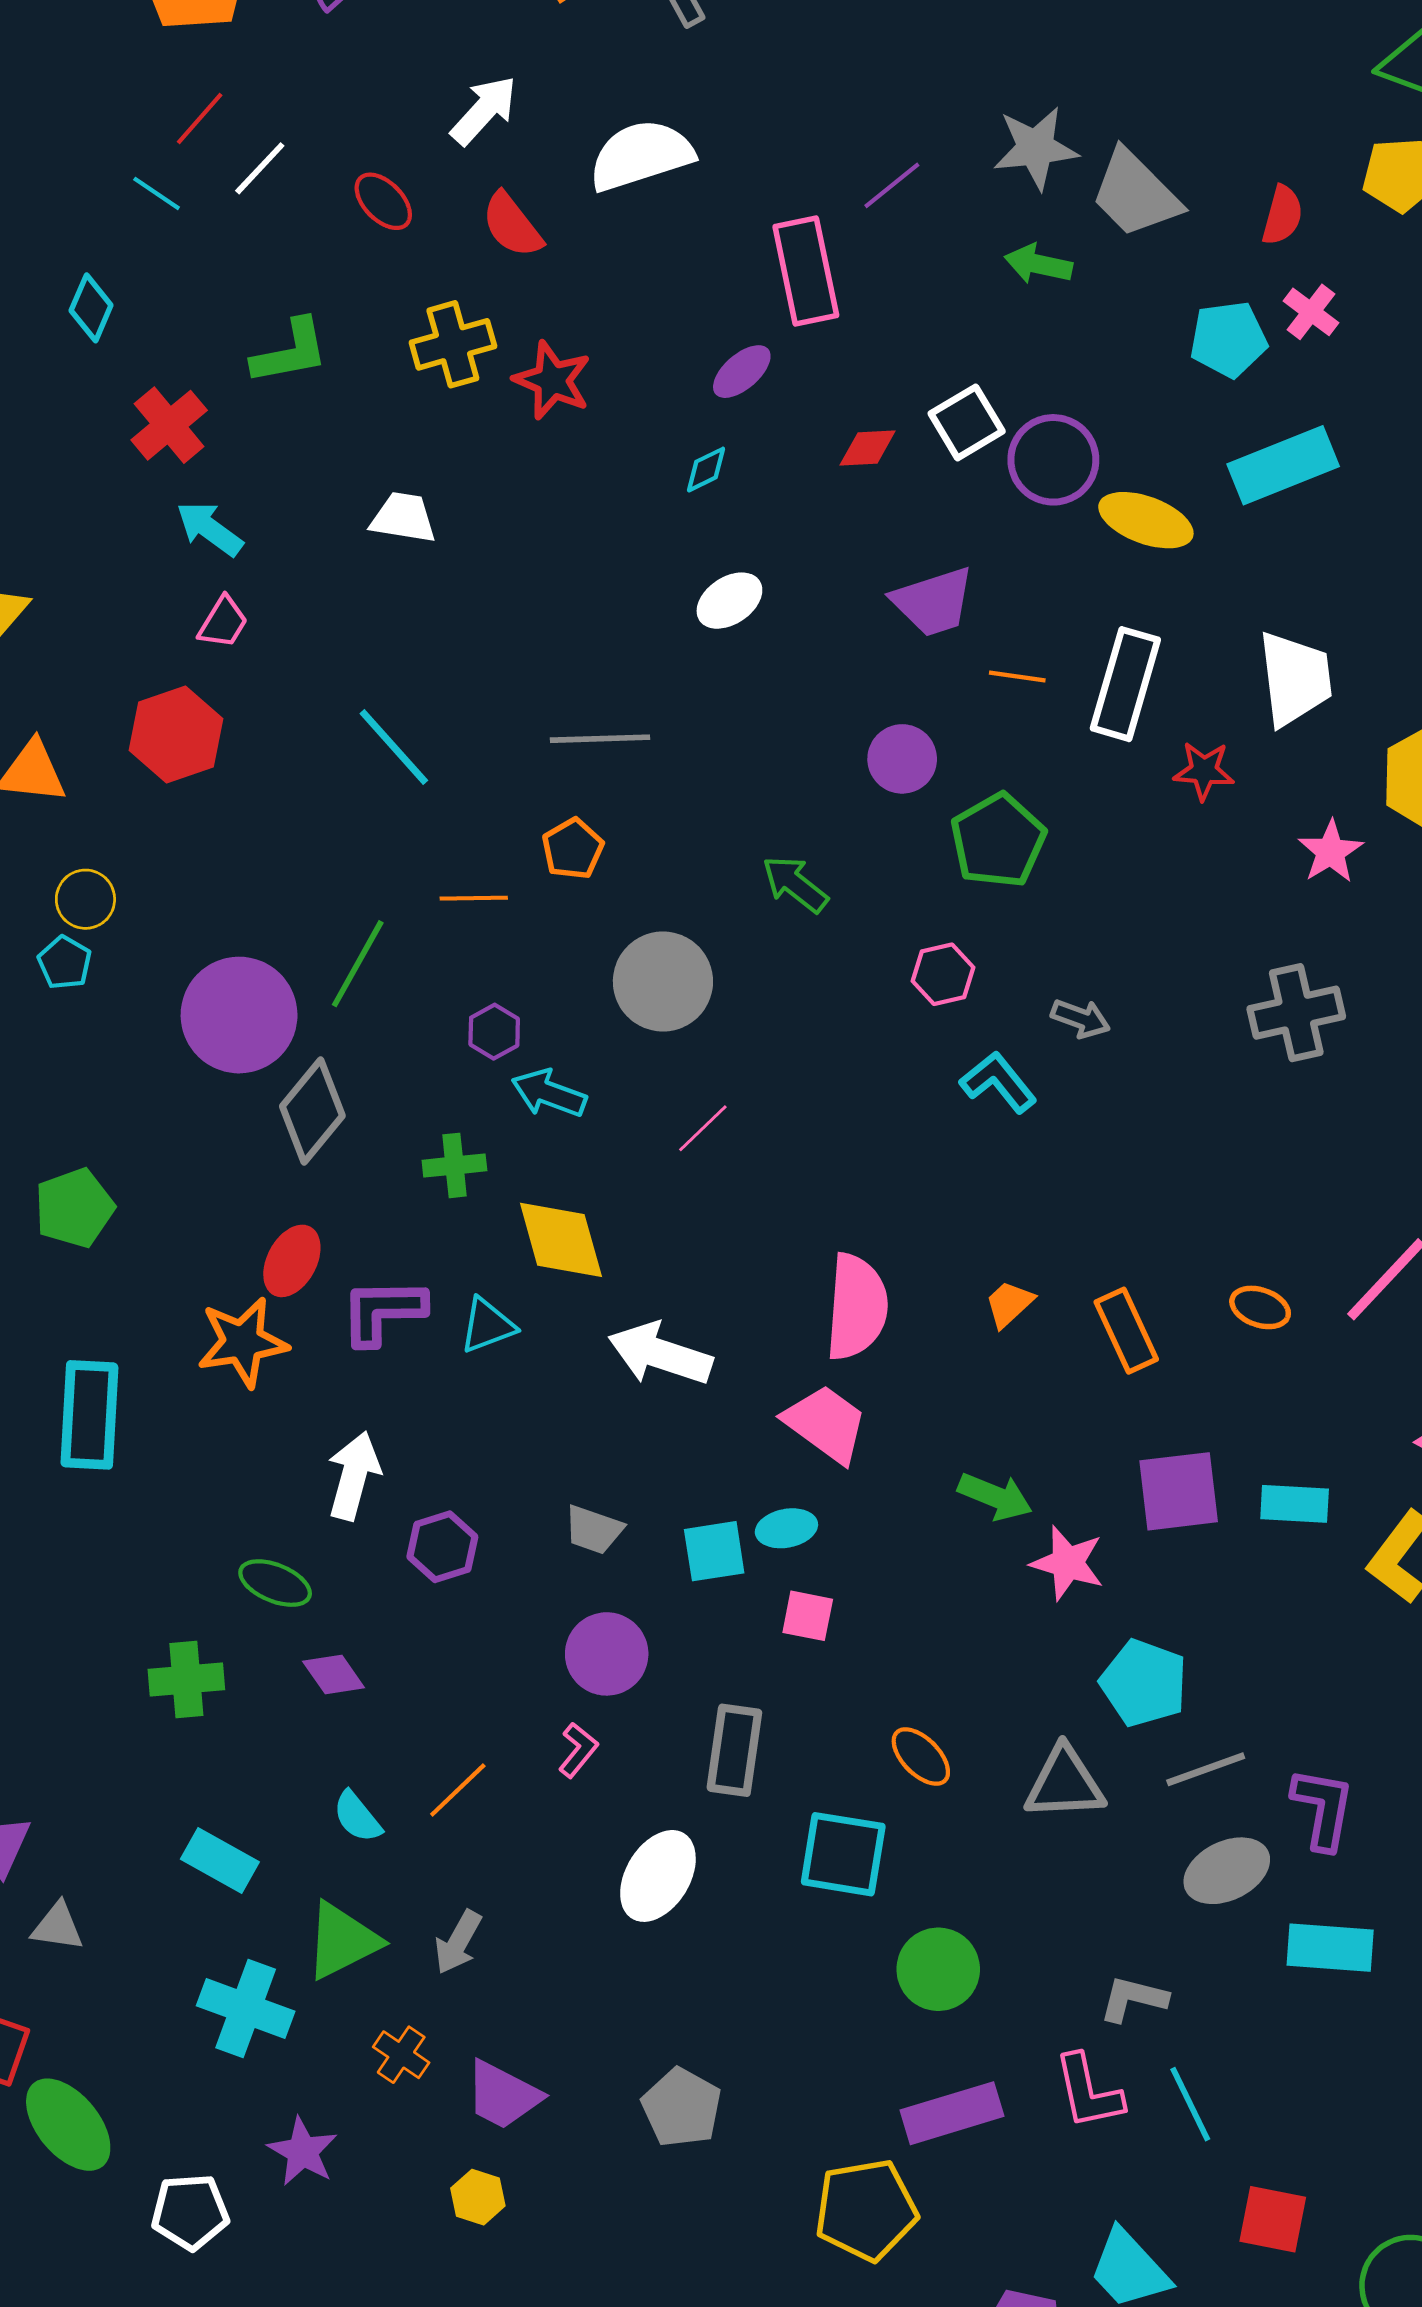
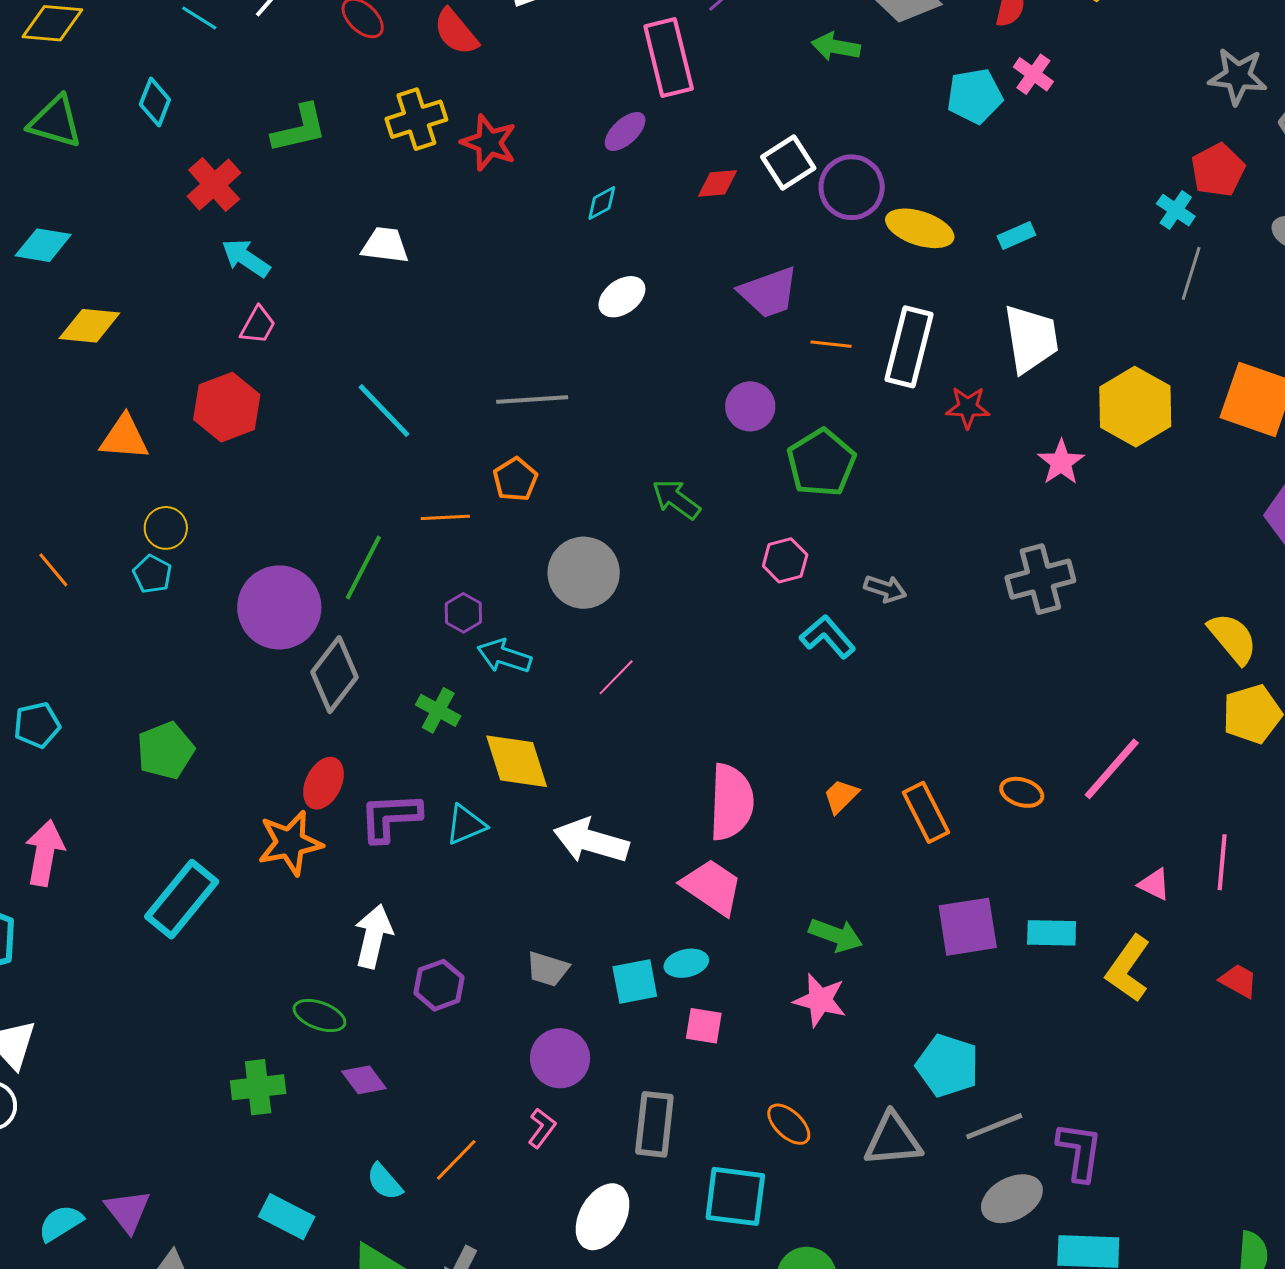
cyan rectangle: (1283, 465) -> (1016, 235), moved, size x0.5
green cross: (454, 1165) -> (438, 710), turned 36
cyan rectangle: (89, 1415) -> (182, 899), turned 38
pink star: (1068, 1563) -> (820, 1000), moved

